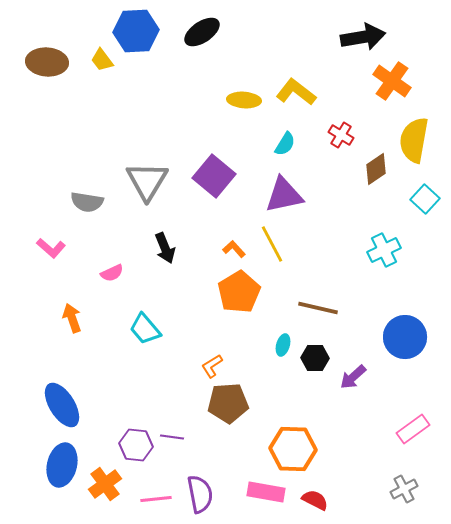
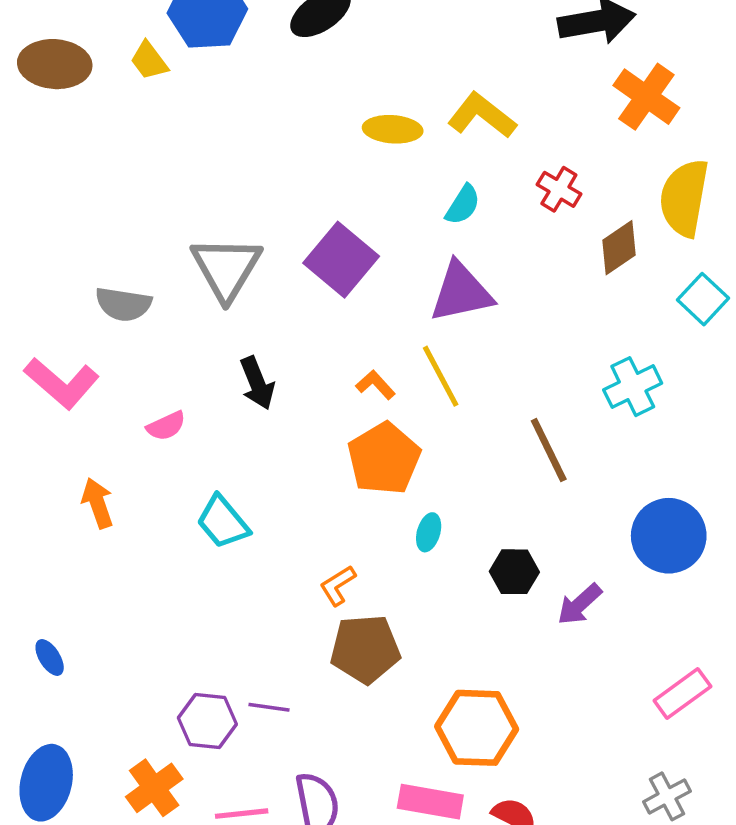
pink L-shape: (51, 248) -> (62, 383), size x1.5
brown line: (318, 308) -> (549, 450), moved, turned 51
cyan ellipse: (283, 345) -> (429, 532), moved
blue ellipse: (62, 405) -> (50, 658), moved, size x0.5
blue ellipse: (62, 465) -> (46, 783), moved

